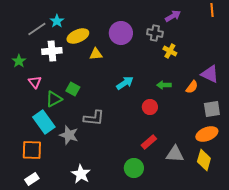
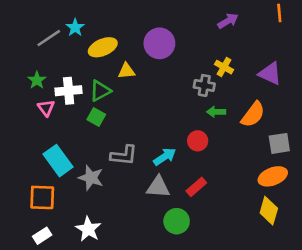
gray cross: (155, 33) -> (204, 85), moved
white cross: (52, 51) -> (69, 91), moved
green star: (19, 61) -> (37, 80), moved
purple triangle: (210, 74) -> (270, 74), moved
cyan arrow: (125, 83) -> (165, 157), moved
orange semicircle: (192, 87) -> (253, 114), size x1.5
green triangle: (54, 99) -> (100, 91), moved
gray triangle: (175, 154) -> (158, 187), moved
white star: (81, 174) -> (88, 229), moved

